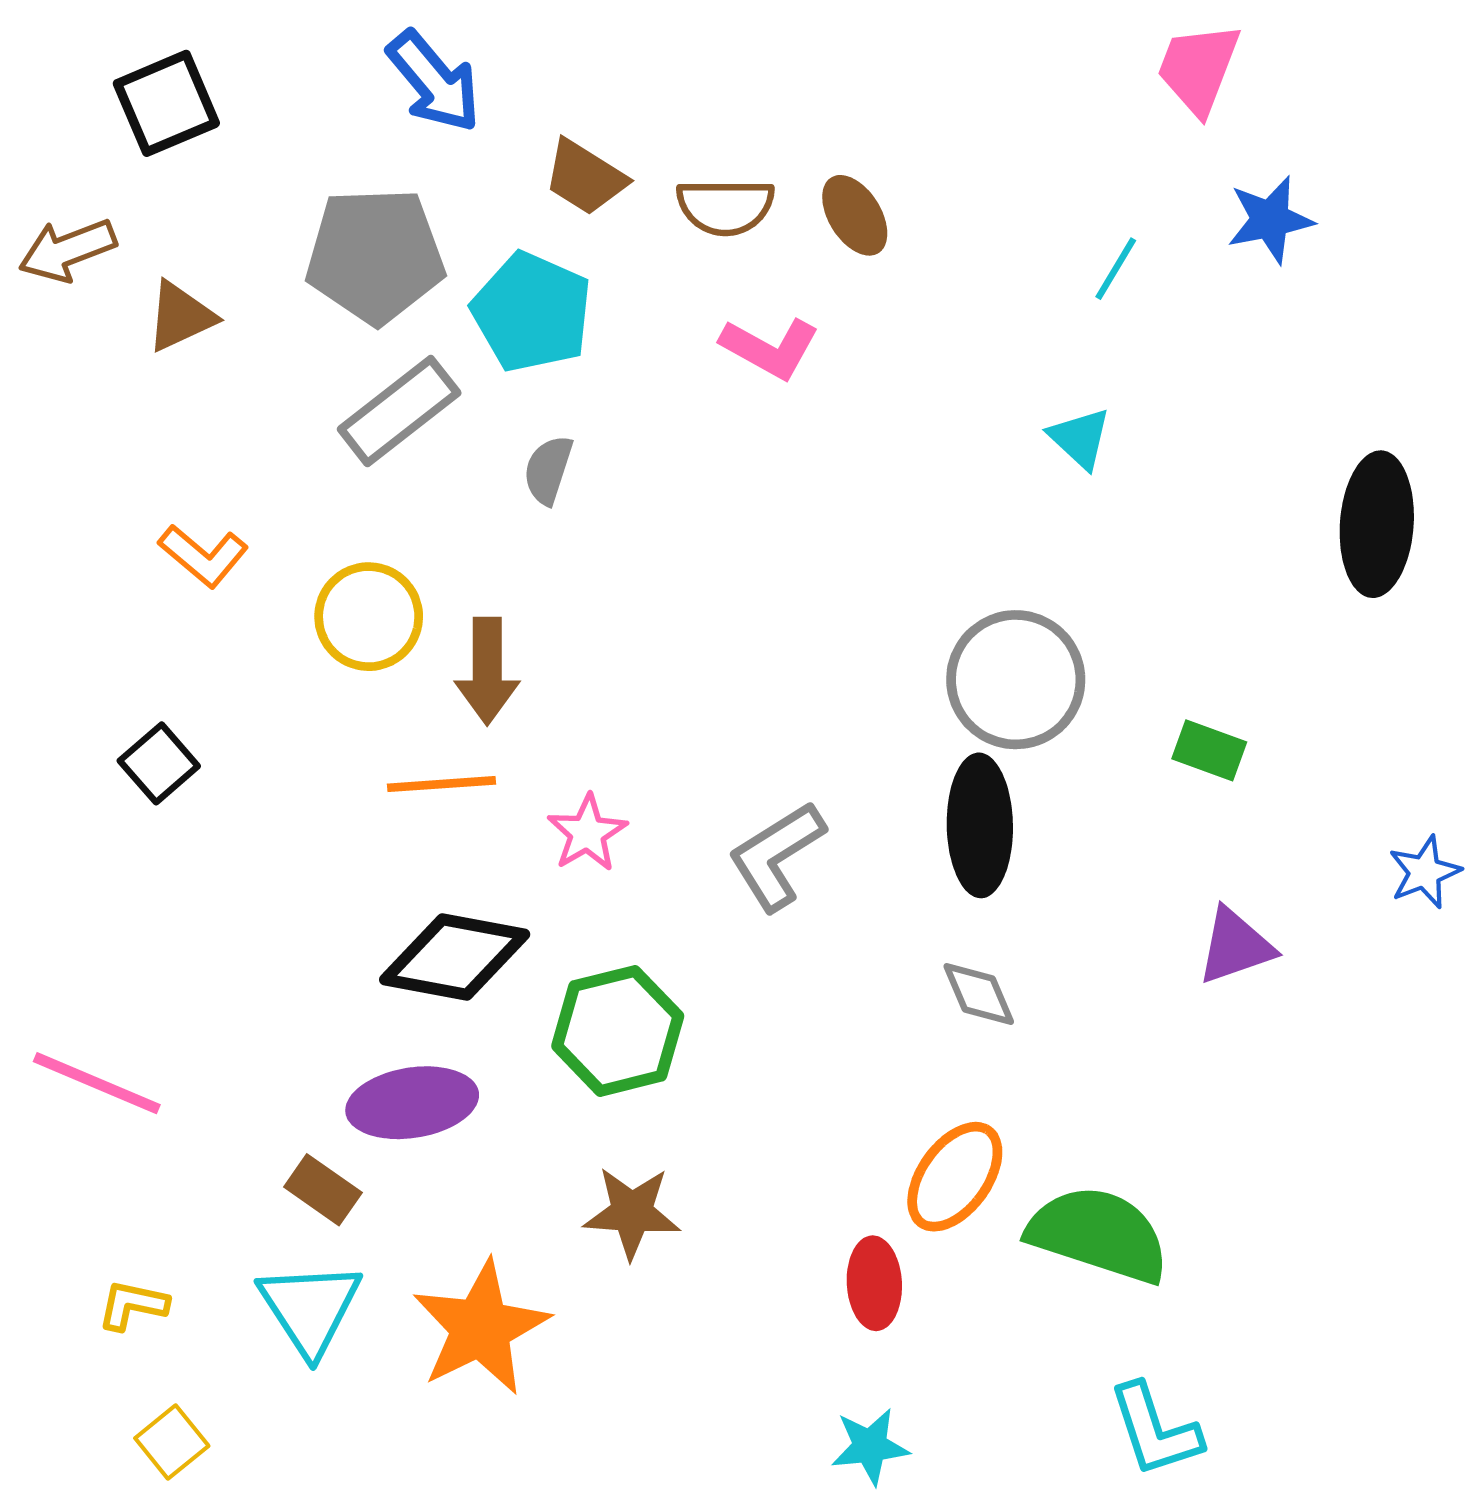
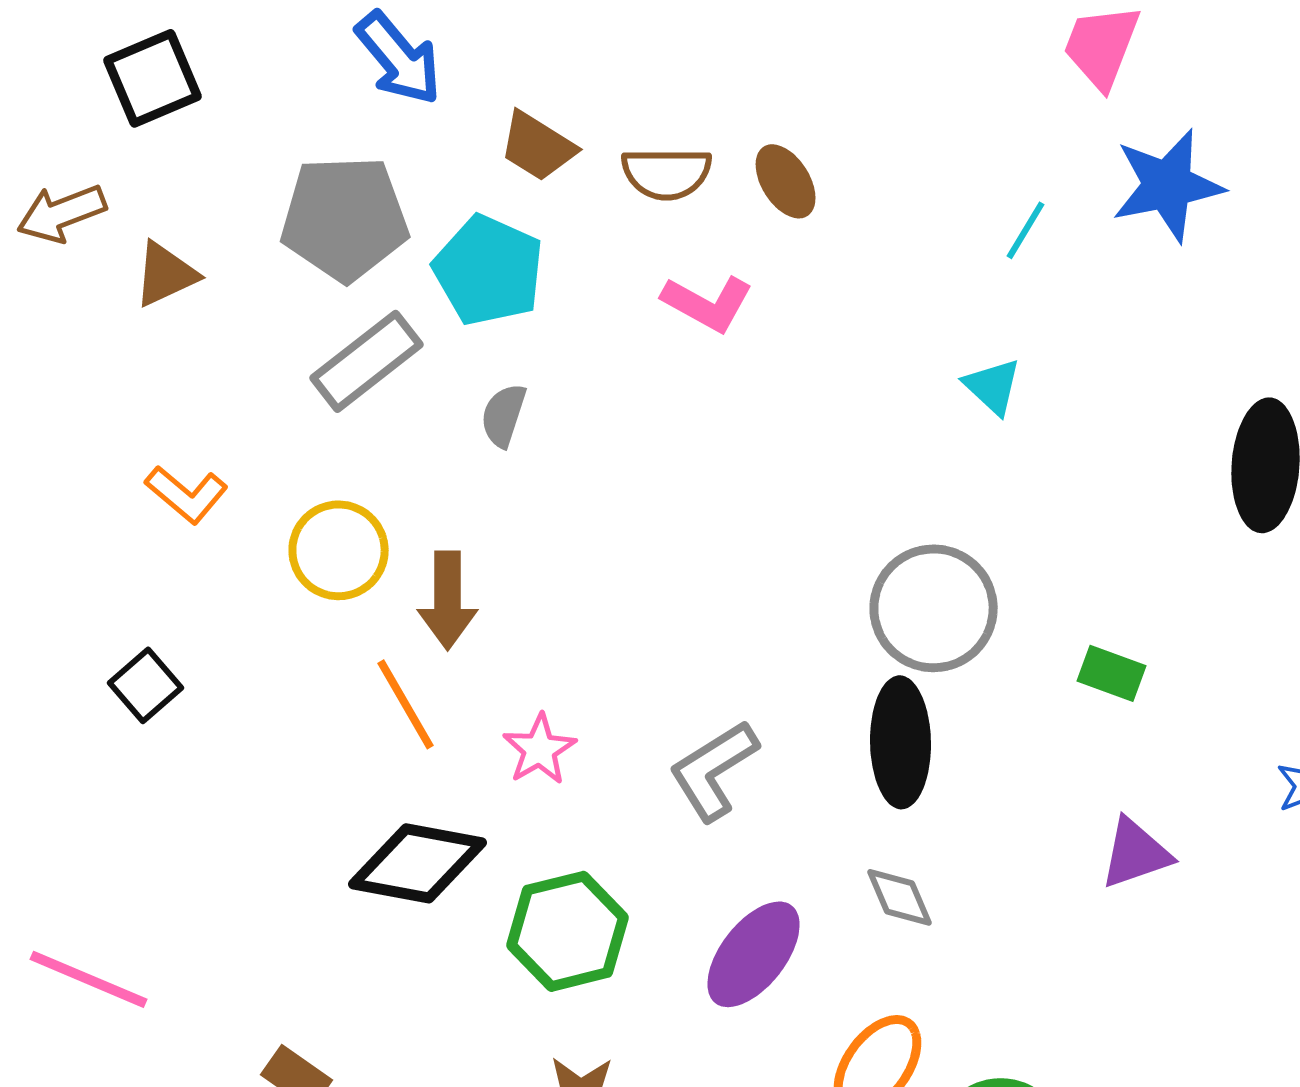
blue star: (1270, 220) -> (1168, 185), size x1.4
orange line: (442, 784) -> (406, 704), turned 64
purple ellipse: (412, 1103) -> (754, 954), moved, turned -43

